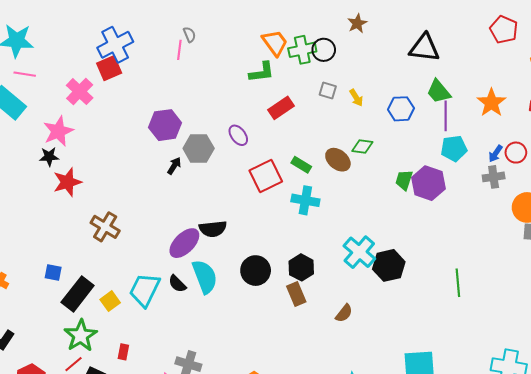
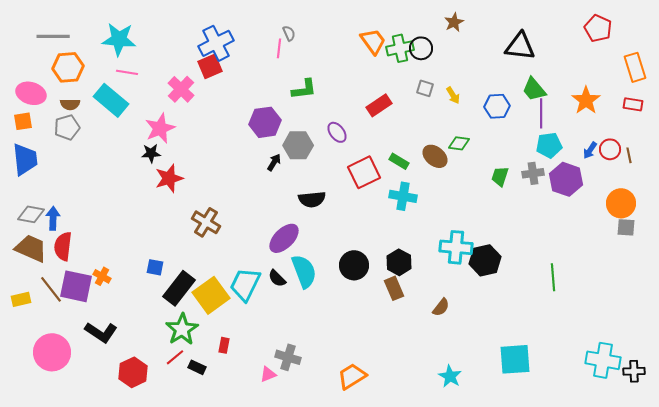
green L-shape: (262, 72) -> (304, 89), moved
gray cross: (494, 177) -> (533, 173), moved
purple hexagon: (428, 183) -> (566, 179), moved
black semicircle: (213, 229) -> (312, 199), moved
cyan cross: (359, 252) -> (456, 247), turned -36
yellow square: (110, 301) -> (211, 295), size x1.8

